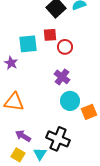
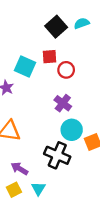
cyan square: (28, 44) -> (25, 67), turned 30
black cross: (58, 139) -> (57, 155), moved
yellow square: (18, 155) -> (14, 190), turned 32

